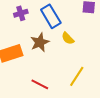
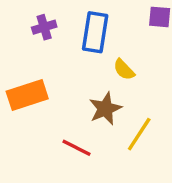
blue rectangle: (51, 16) -> (95, 32), turned 40
brown star: (40, 42) -> (105, 109), moved

